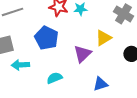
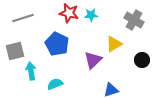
cyan arrow: (20, 65) -> (31, 71), turned 84
cyan semicircle: (54, 78) -> (55, 84), moved

